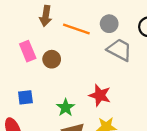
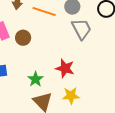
gray trapezoid: (120, 50) -> (81, 29), turned 35

